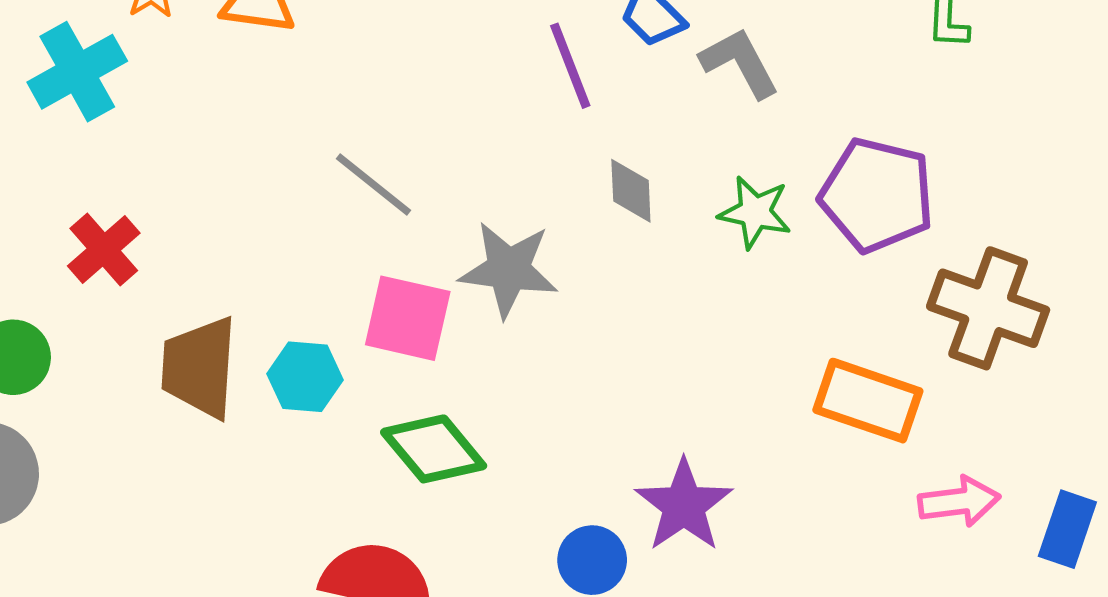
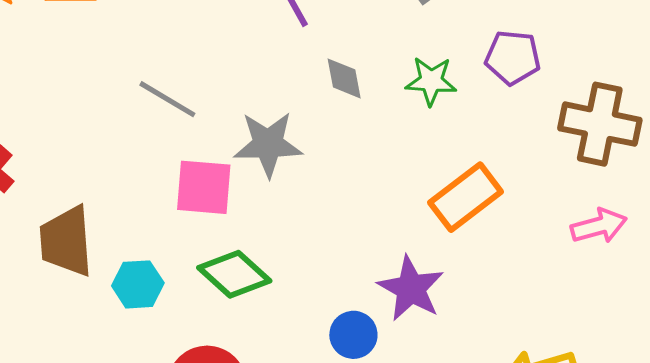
purple pentagon: (877, 195) -> (513, 57), size x0.7
cyan hexagon: (305, 377) -> (138, 284), moved
orange rectangle: (868, 401) -> (466, 197), moved, turned -48
pink arrow: (959, 502) -> (599, 226), moved

